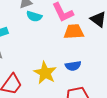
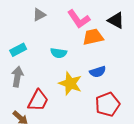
cyan semicircle: (34, 16) -> (59, 53), moved

